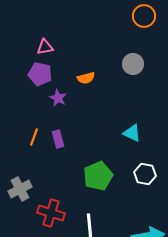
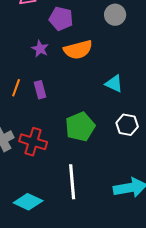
purple pentagon: (40, 74) -> (61, 19), moved
orange semicircle: (86, 78) -> (78, 50), moved, size x1.6
red cross: (51, 213) -> (33, 142), moved

